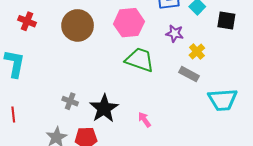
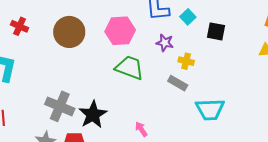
yellow cross: (197, 52) -> (186, 61), turned -35
gray cross: (70, 101) -> (60, 106), size x1.8
pink arrow: (144, 120) -> (141, 129), moved

